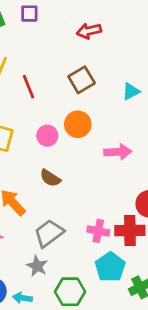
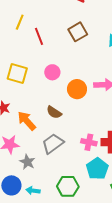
orange circle: (78, 124) -> (77, 89), moved
brown semicircle: (50, 178) -> (54, 112), moved
gray star: (37, 266) -> (27, 162), moved

